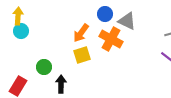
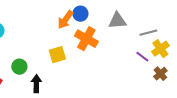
gray triangle: (127, 21) -> (117, 21), moved, turned -30
orange arrow: (81, 33) -> (65, 20), moved

